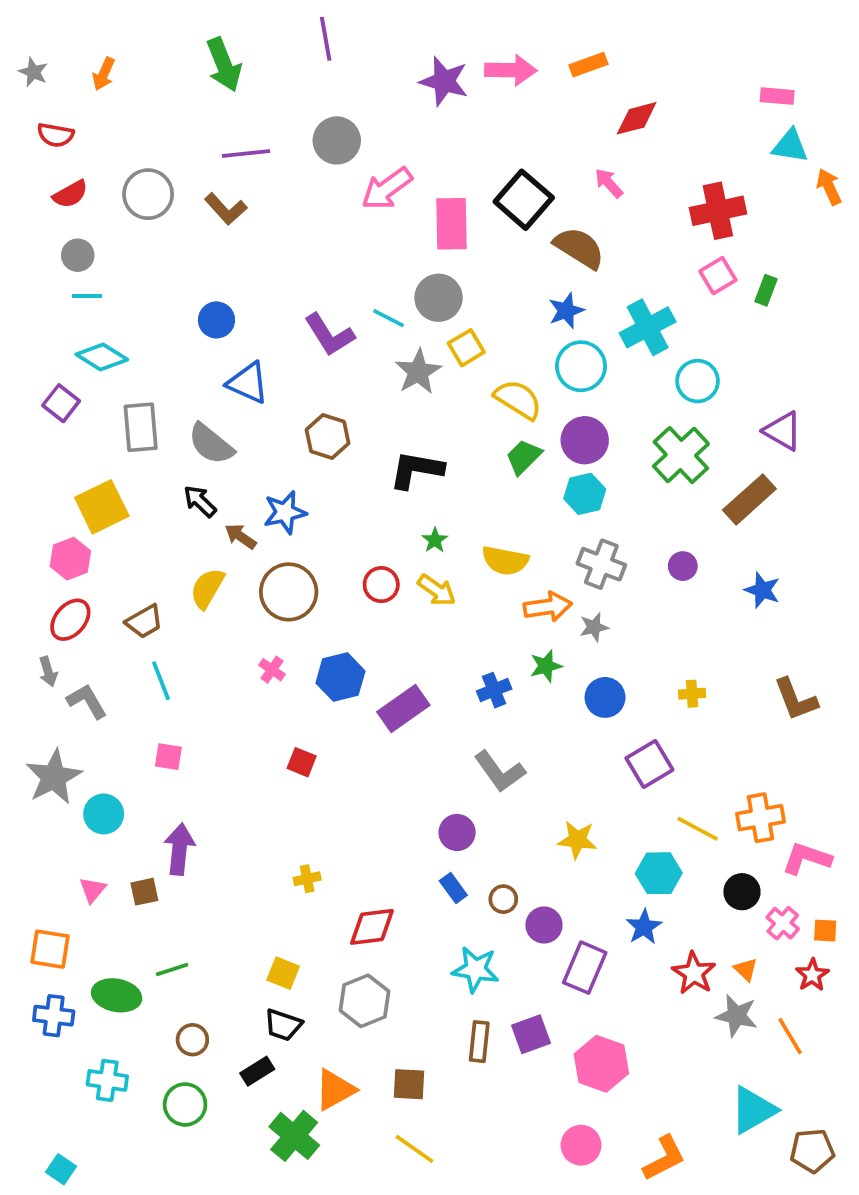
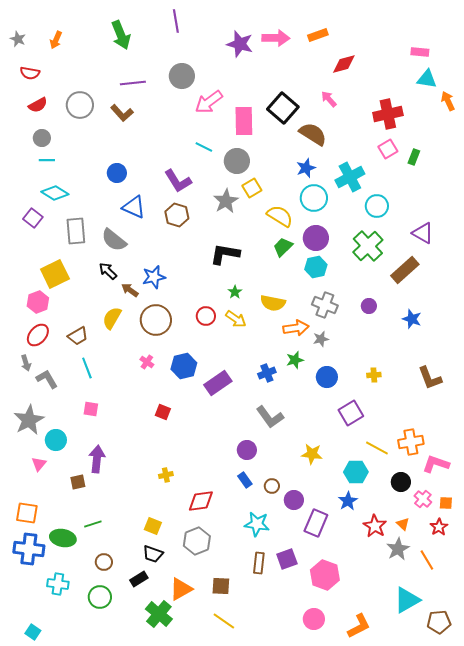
cyan line: (389, 318) -> (204, 147), moved
brown hexagon: (328, 437) -> (177, 215), moved
pink triangle: (93, 890) -> (39, 464), moved
blue cross: (54, 1016) -> (29, 549), size x1.4
gray star: (736, 1016) -> (398, 549), turned 30

